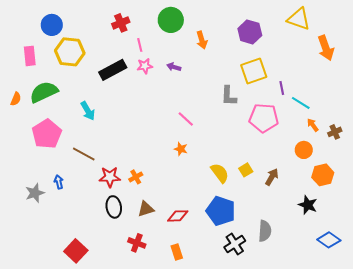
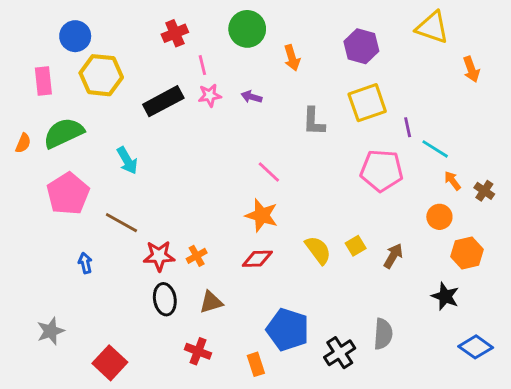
orange arrow: (326, 48) -> (471, 69), size x0.7
gray L-shape: (229, 96) -> (314, 121), moved
brown cross: (335, 132) -> (484, 191), turned -32
orange star: (181, 149) -> (262, 215), size x1.6
gray star: (35, 193) -> (51, 331), moved
blue pentagon: (221, 211) -> (288, 330), moved
red diamond: (178, 216) -> (257, 259), moved

